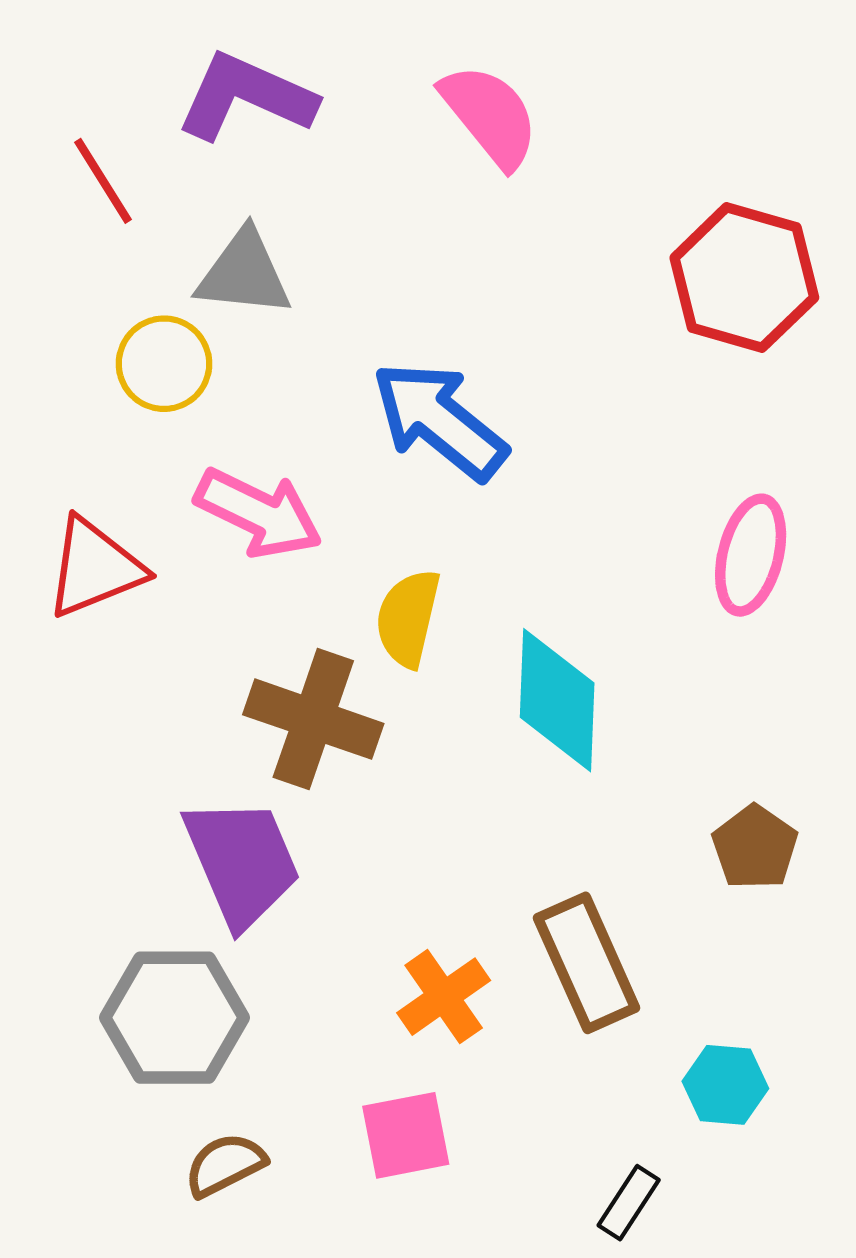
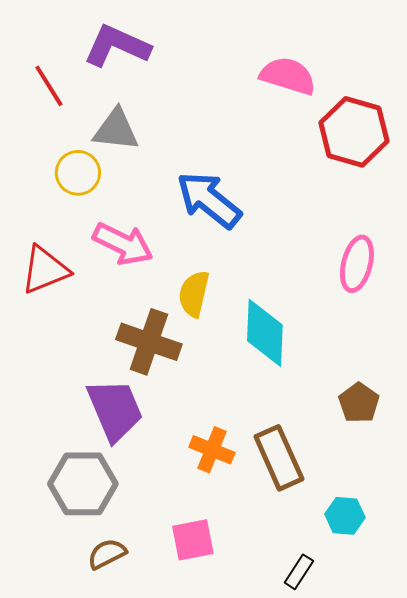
pink semicircle: (490, 116) -> (288, 76), moved, turned -34
orange cross: (444, 997) -> (212, 450), moved, turned -33

